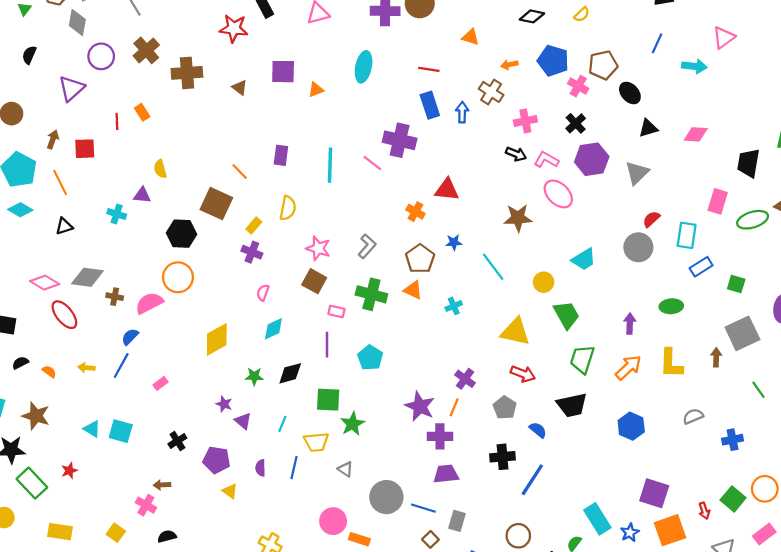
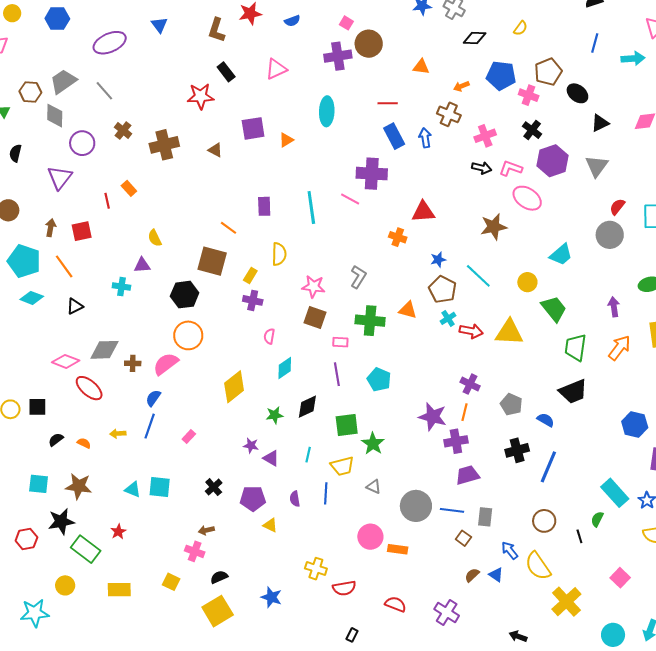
brown cross: (146, 50) -> (123, 130), size x0.7
brown pentagon: (420, 259) -> (443, 289), moved
red arrow: (523, 374) -> (471, 331), moved
blue hexagon: (631, 426) -> (635, 424), moved

